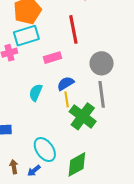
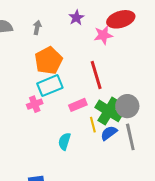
blue semicircle: (66, 83) -> (109, 133), moved
yellow line: (67, 99) -> (93, 125), moved
green cross: (83, 116) -> (109, 111), moved

